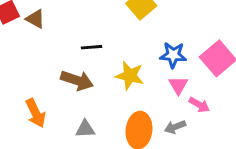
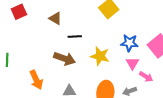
brown triangle: (35, 19) -> (55, 18), moved

